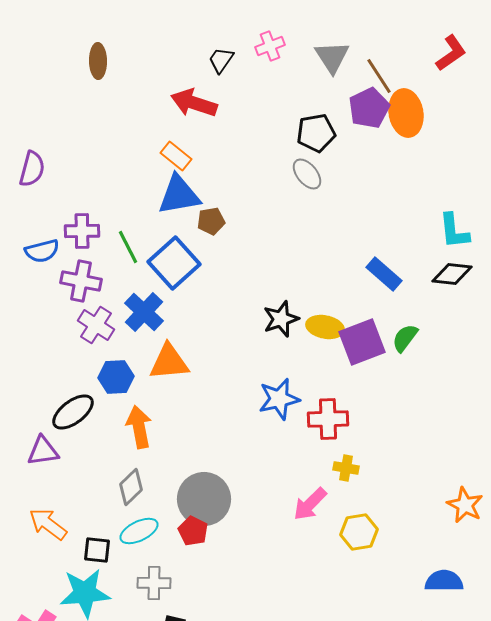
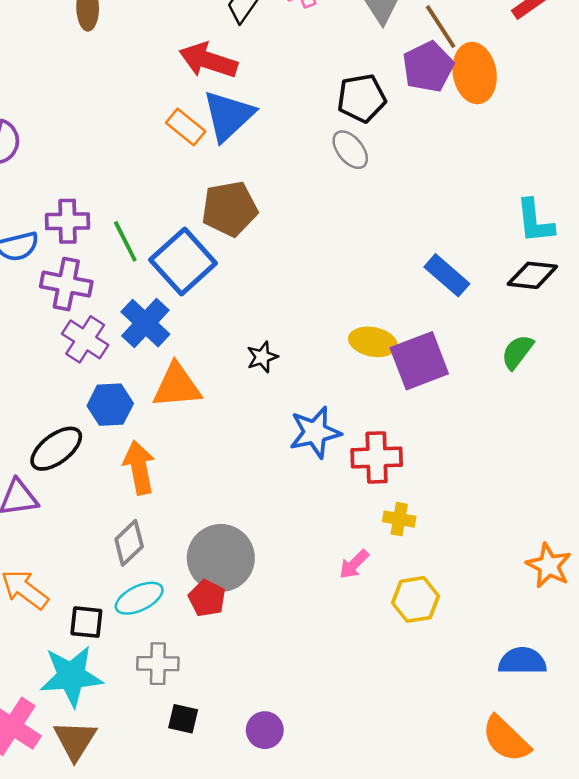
blue triangle: (179, 195) -> (228, 116), moved, turned -33
brown pentagon: (211, 221) -> (230, 209), size x1.6
black star: (281, 319) -> (262, 357), moved, size x0.7
green semicircle: (405, 338) -> (517, 352), moved
pink arrow: (310, 504) -> (354, 564), size x0.7

